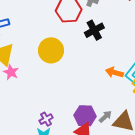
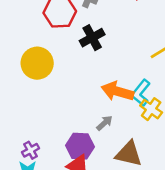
orange arrow: (114, 72) -> (117, 91), size x1.4
gray arrow: (105, 116) -> (105, 123), moved

